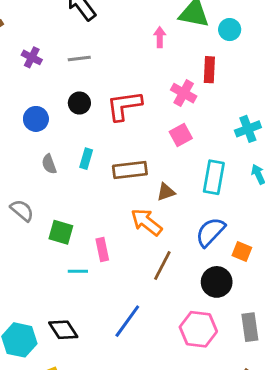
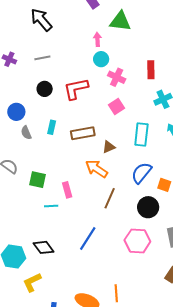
cyan circle: (230, 30) -> (101, 59), moved
red rectangle: (209, 70) -> (151, 70), moved
blue circle: (36, 119) -> (16, 112), moved

